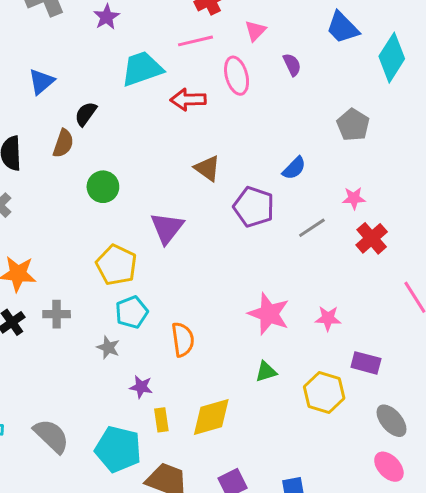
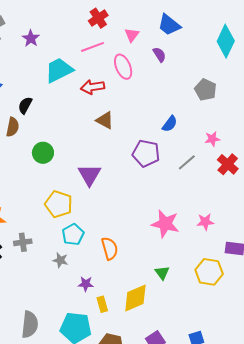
blue trapezoid: (343, 28) -> (169, 25), moved
brown triangle: (207, 168) -> (105, 120), moved
green triangle: (266, 372) -> (162, 273), moved, turned -42
gray semicircle: (51, 436) -> (30, 324), turned 60

